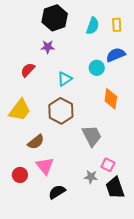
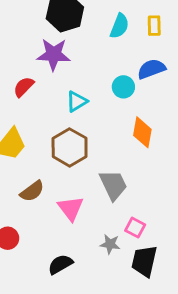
purple star: (48, 47) -> (54, 54), size x1.6
pink triangle: (45, 166) -> (71, 208), moved
black trapezoid: (115, 188) -> (144, 261), turned 30

